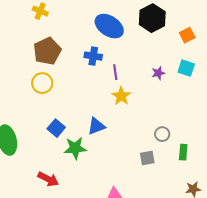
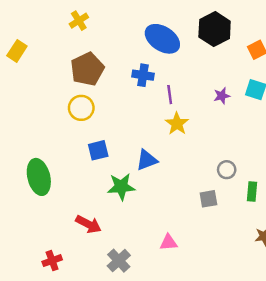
yellow cross: (40, 11) -> (79, 21), turned 35
blue square: (56, 128) -> (98, 150), moved, turned 36

